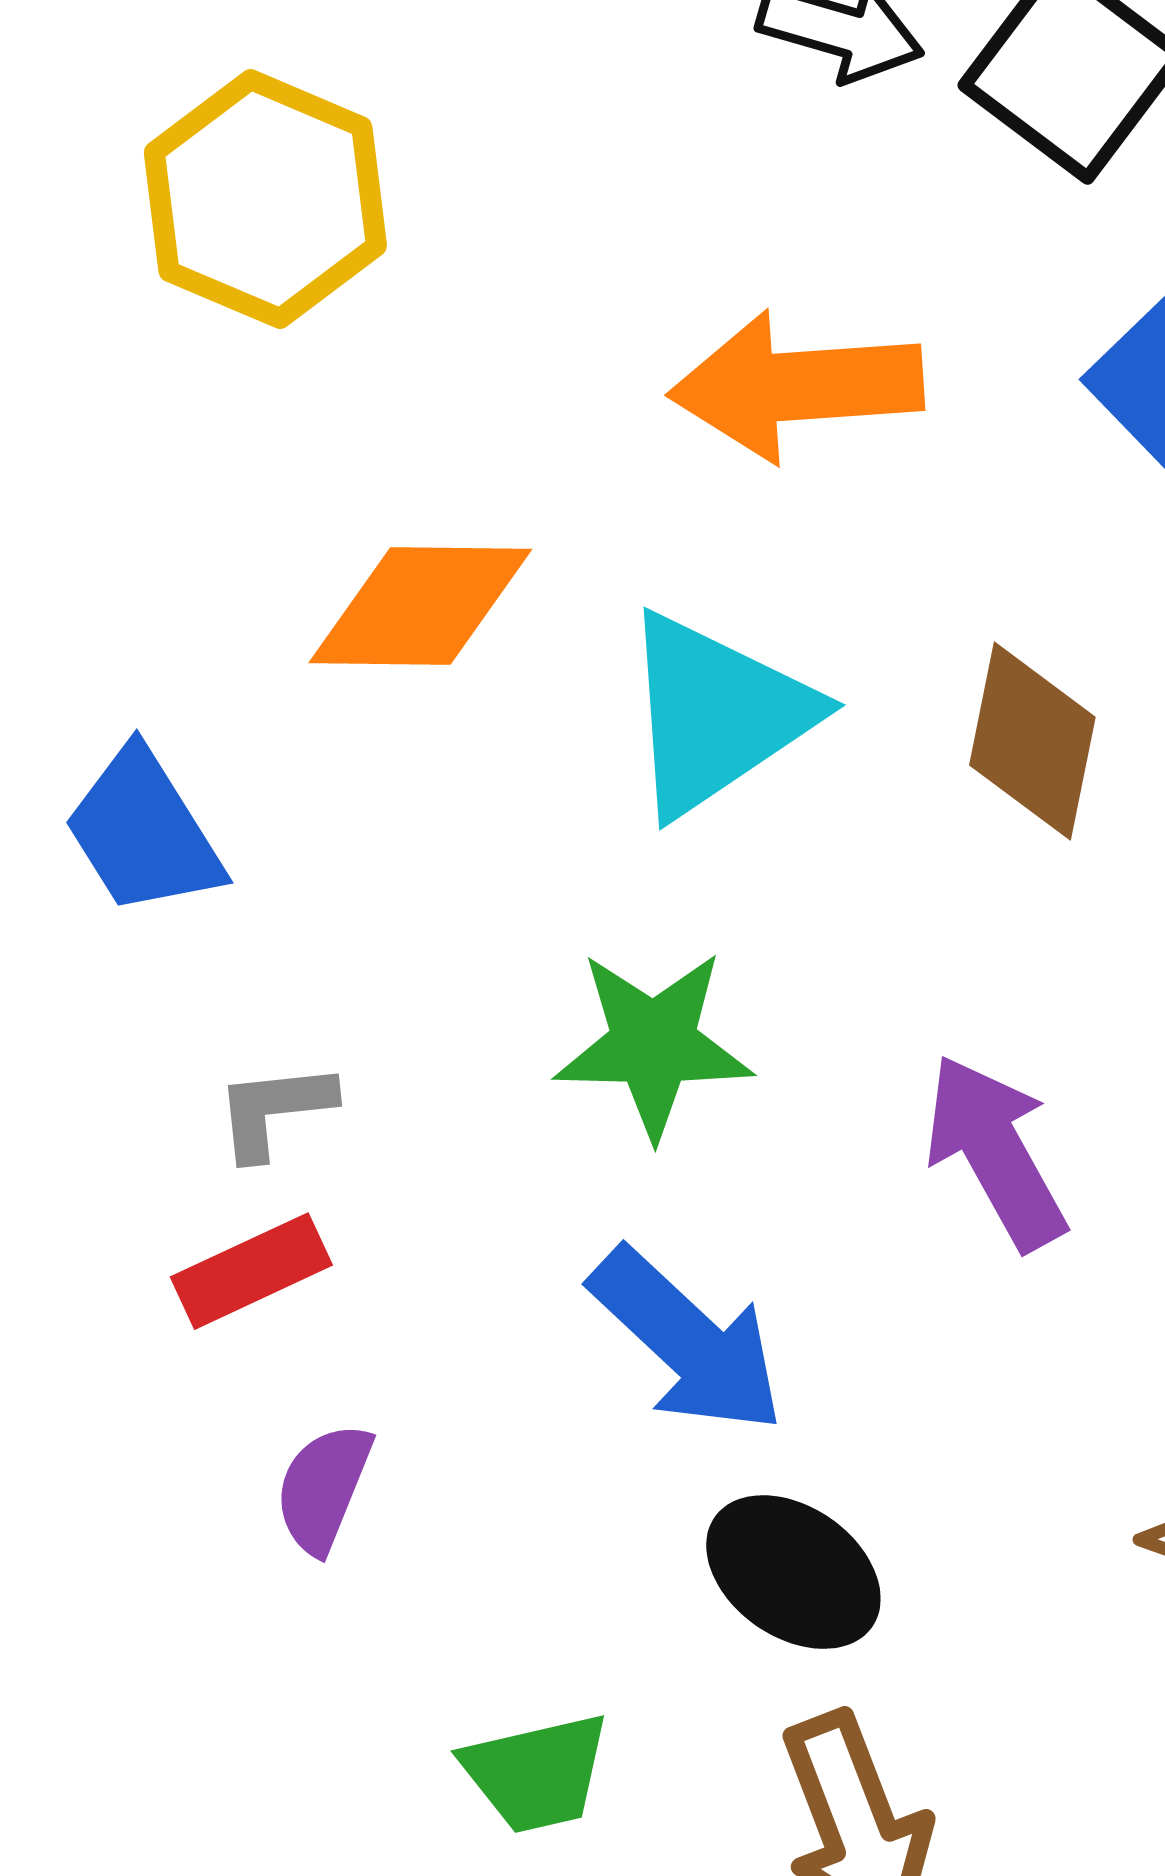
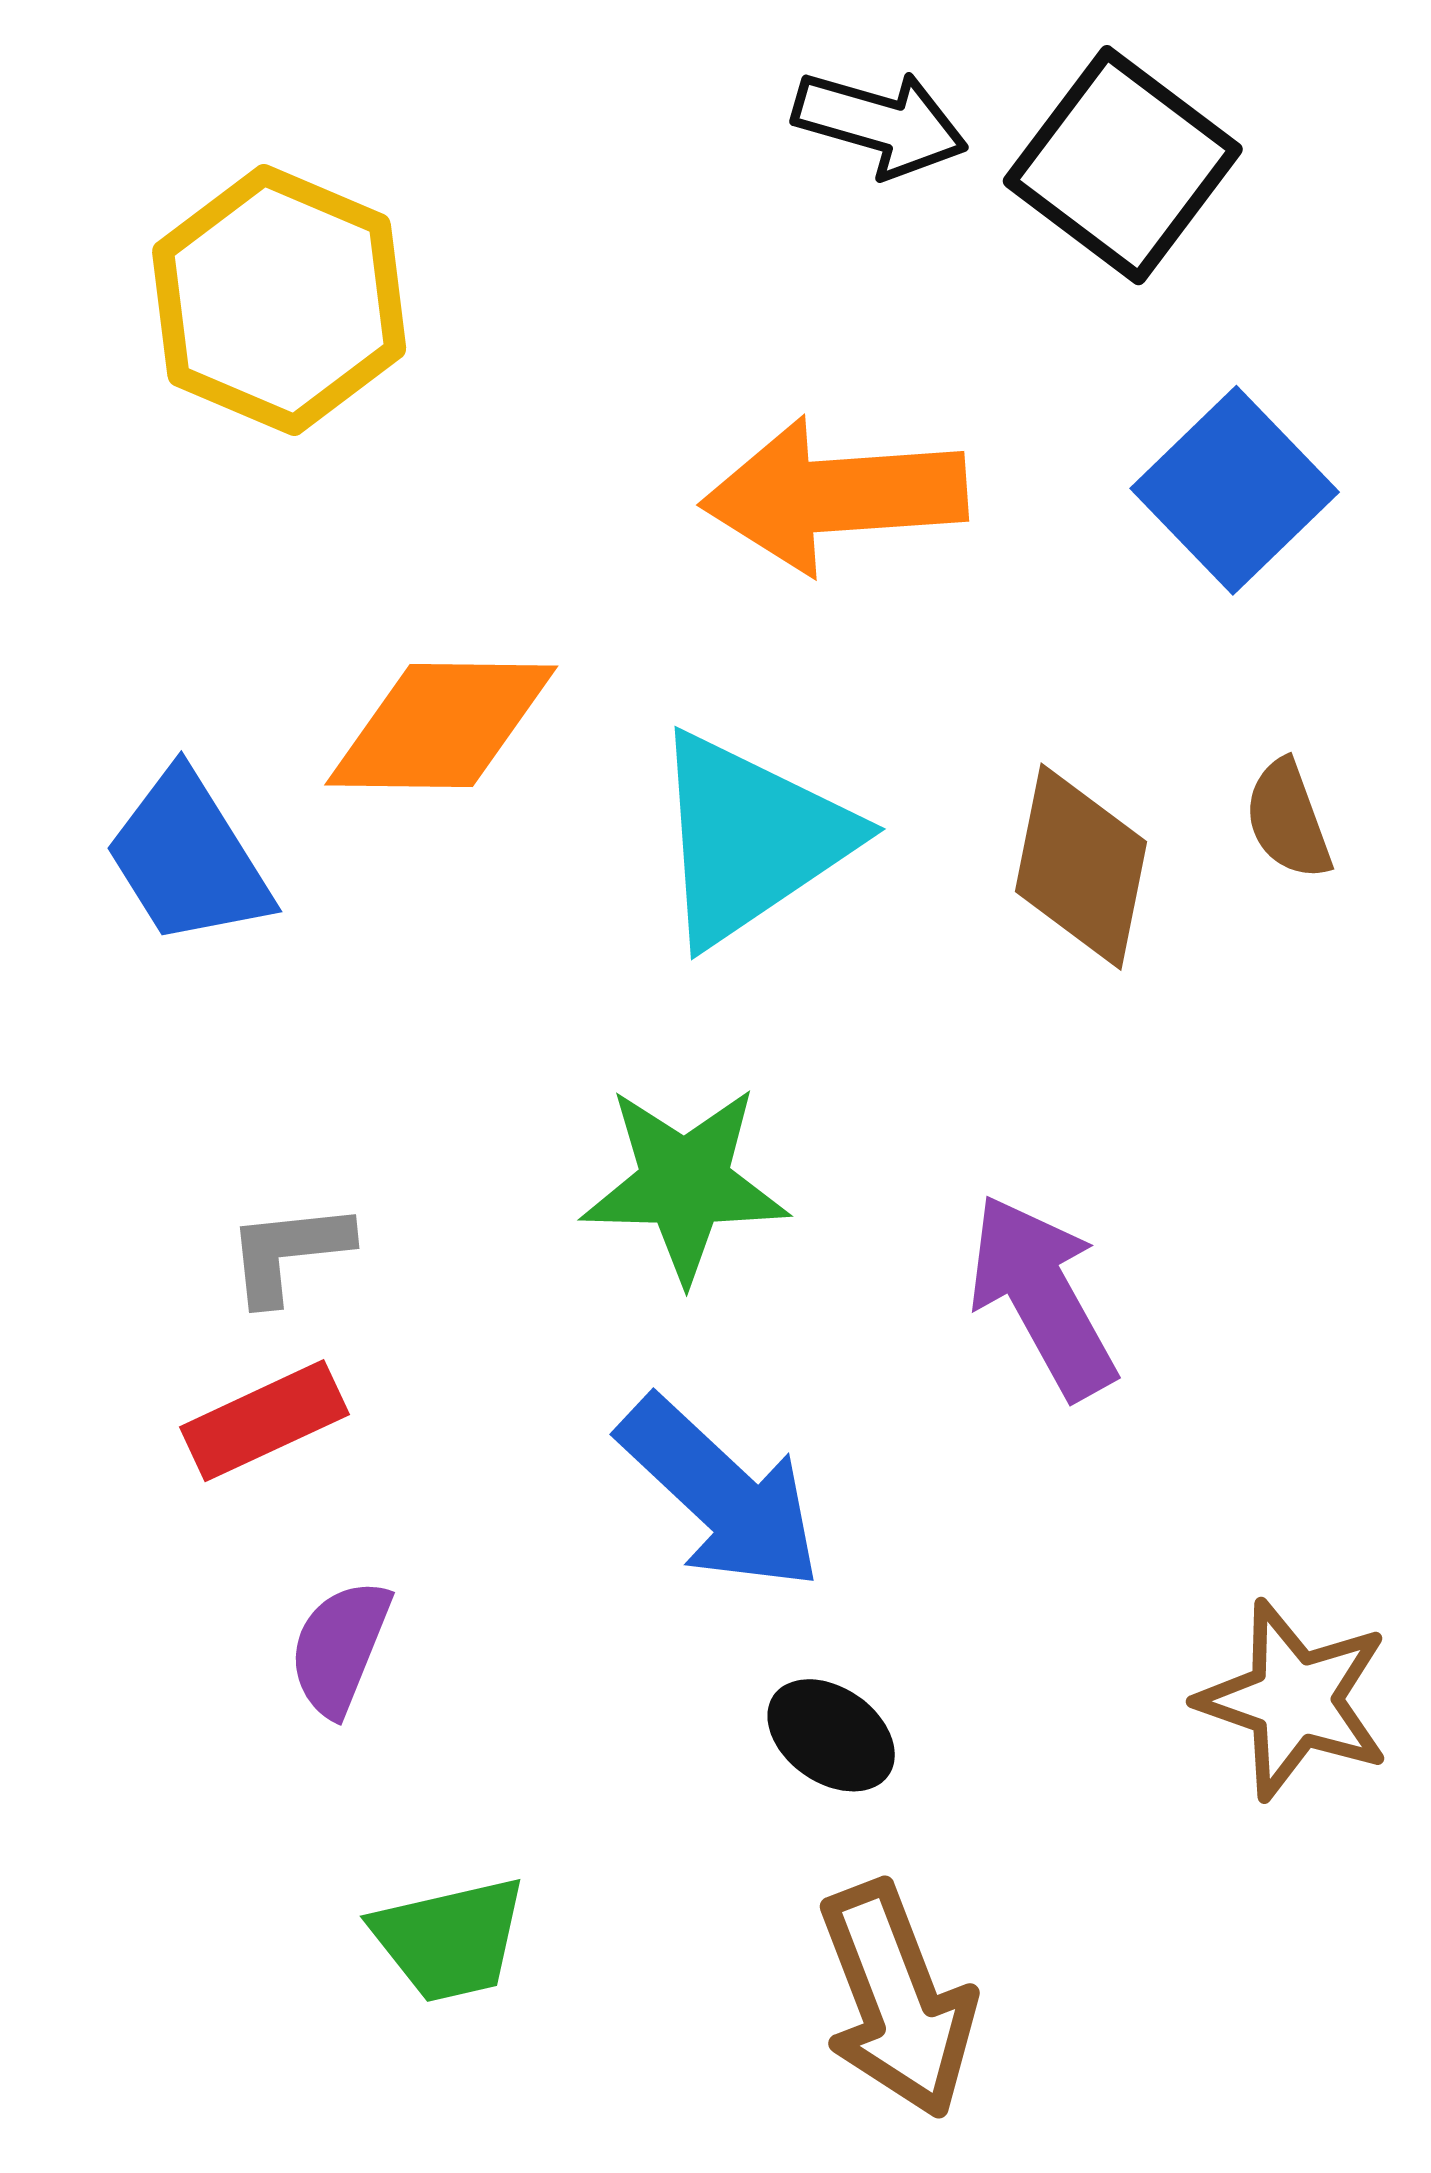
blue trapezoid: (143, 832) -> (188, 858), moved
black ellipse: (793, 1572) -> (831, 1735), size x0.7
green trapezoid: (536, 1773) -> (450, 1939), moved

